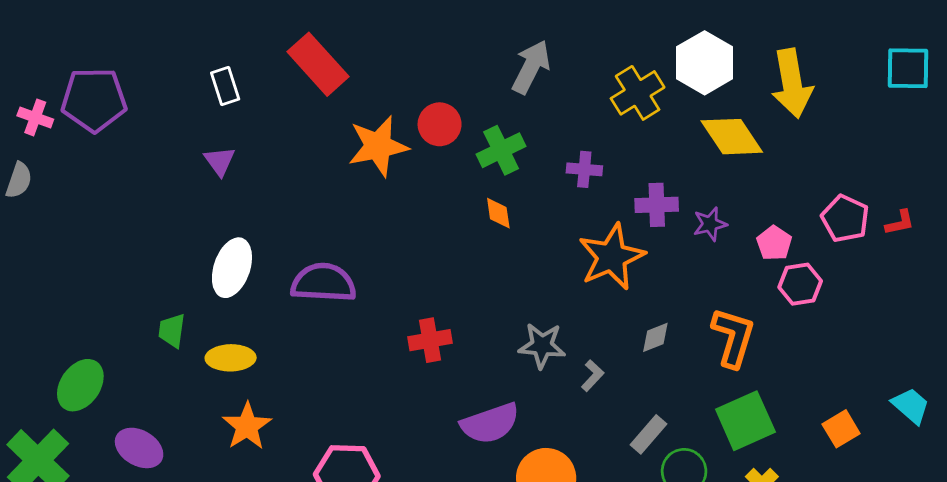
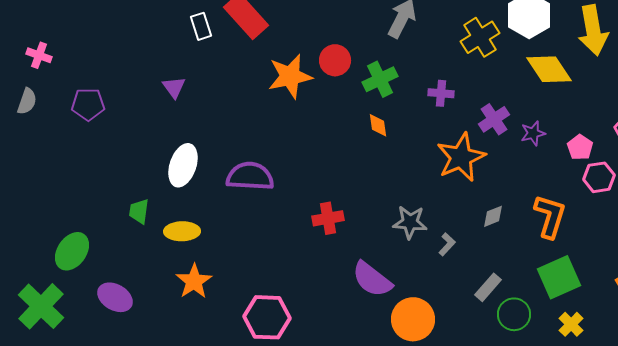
white rectangle: (225, 86) -> (201, 26), moved
purple pentagon: (94, 100) -> (88, 104), moved, size x0.7
purple cross: (657, 205) -> (494, 119), turned -32
purple semicircle: (490, 423) -> (372, 279), turned 57

